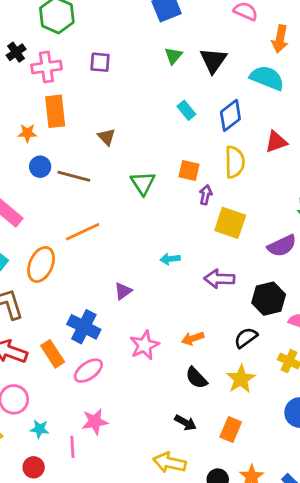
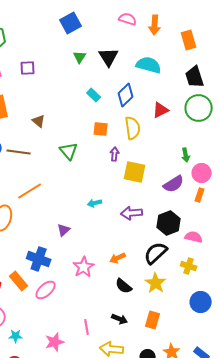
orange arrow: (280, 39) -> (155, 25), moved
orange square: (189, 170) -> (101, 129), moved
black semicircle: (246, 338) -> (156, 253), size x1.4
pink star: (95, 422) -> (55, 342), moved
pink line: (72, 447) -> (87, 327), moved

